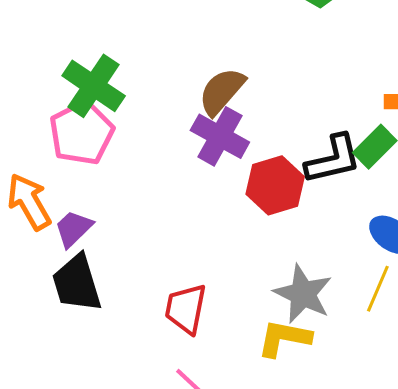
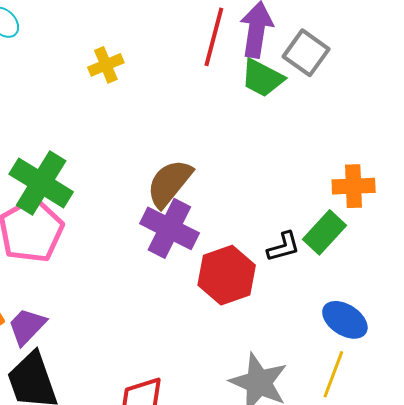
black L-shape: (333, 159) -> (284, 247), size x0.6

